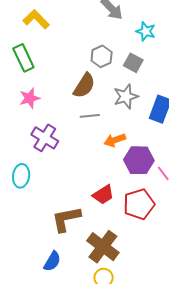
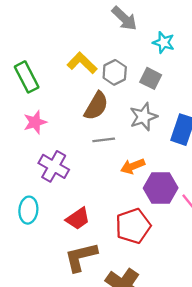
yellow L-shape: (36, 19) -> (82, 63), moved
red trapezoid: (103, 195) -> (78, 219), moved
red pentagon: (139, 204) -> (133, 226), moved

